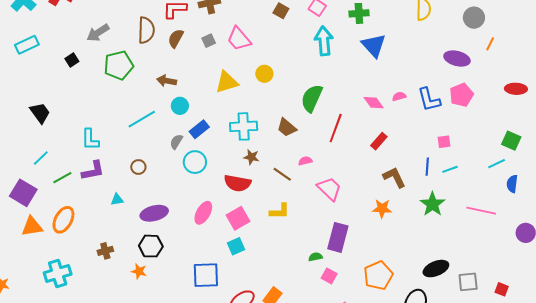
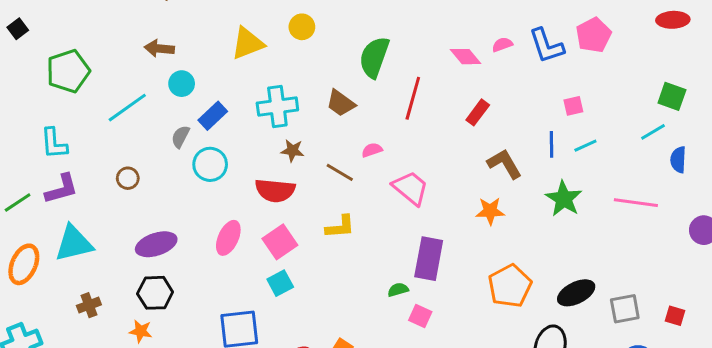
green pentagon: (119, 65) -> (68, 71), moved
cyan triangle: (117, 200) -> (74, 243), moved, size x2.0
orange pentagon: (378, 275) -> (510, 286), moved

